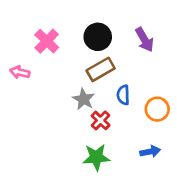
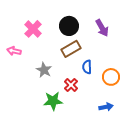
gray star: (84, 99) -> (44, 70), moved
green star: (96, 157) -> (53, 101), moved

